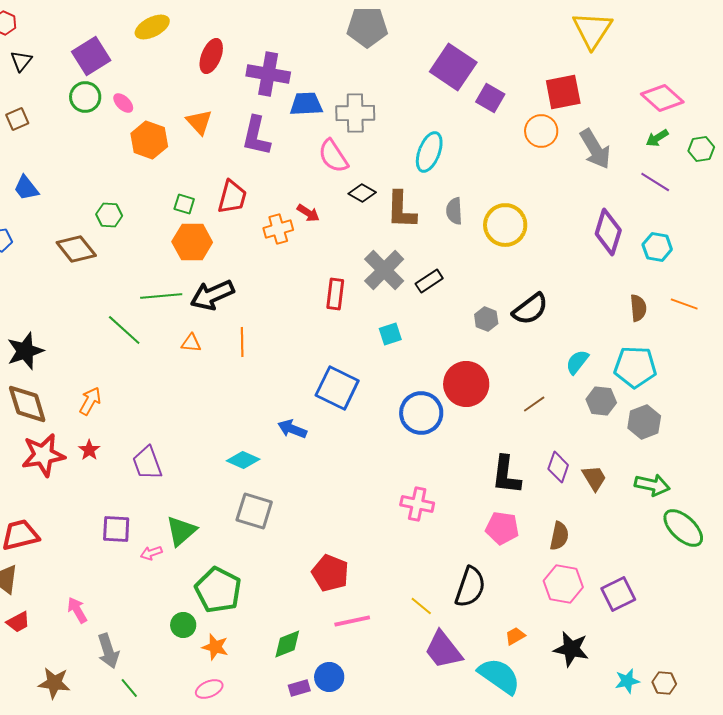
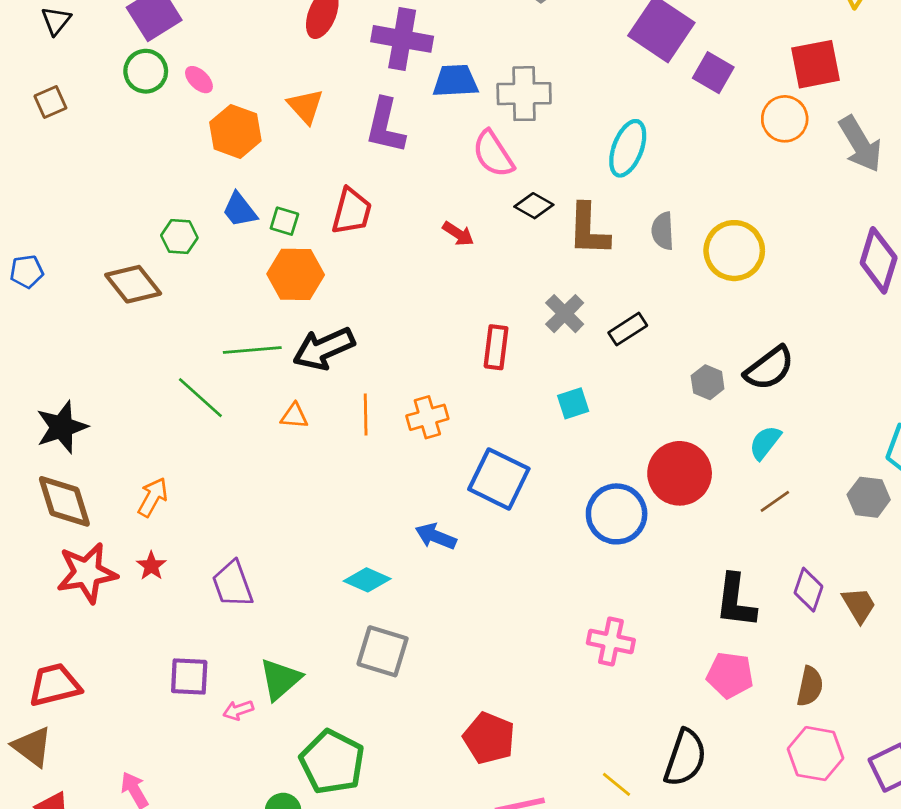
blue trapezoid: (26, 188) -> (240, 210), moved
orange cross: (278, 229) -> (427, 417), moved
gray cross: (384, 270) -> (565, 314), size x0.7
cyan semicircle: (577, 362) -> (765, 443), moved

